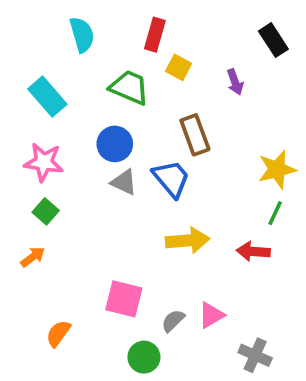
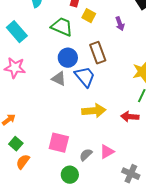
blue circle: (115, 144) -> (68, 58), moved
green square: (46, 211) -> (16, 144), moved

